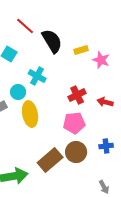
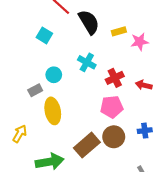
pink star: (101, 60) -> (140, 42), turned -30
cyan cross: (37, 76) -> (87, 62), moved
yellow ellipse: (30, 114) -> (53, 111), moved

